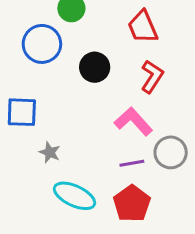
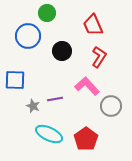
purple line: (132, 163) -> (55, 99), moved

